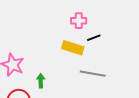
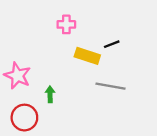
pink cross: (79, 21) -> (66, 24), moved

